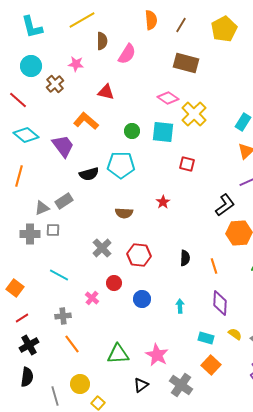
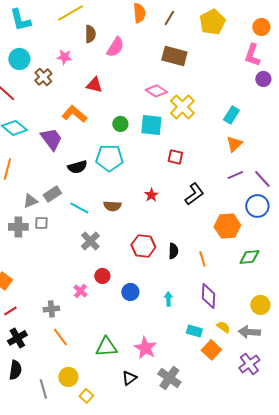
black L-shape: (225, 205) -> (194, 194), moved
red hexagon: (139, 255) -> (143, 246), moved
cyan line: (59, 275) -> (79, 208), moved
orange square: (211, 365) -> (211, 350), moved

